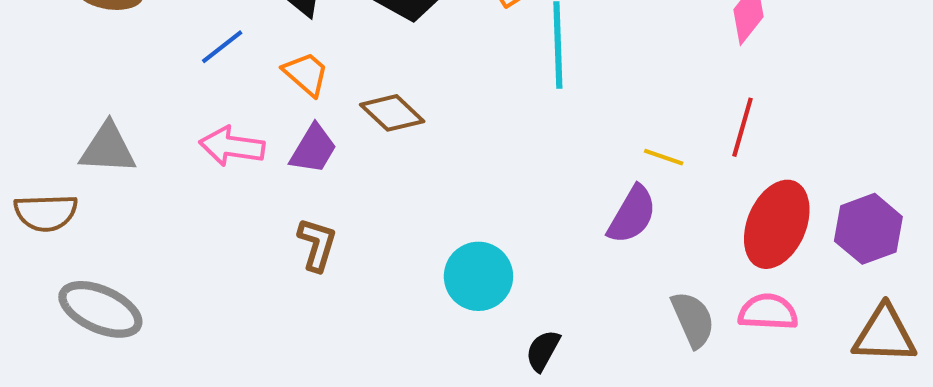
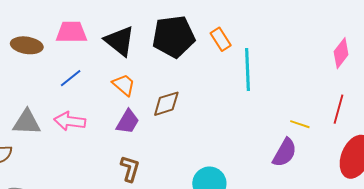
blue line: (222, 47) -> (71, 78), moved
brown diamond: (392, 113) -> (166, 104), turned -60
pink arrow: (232, 146) -> (70, 121), moved

